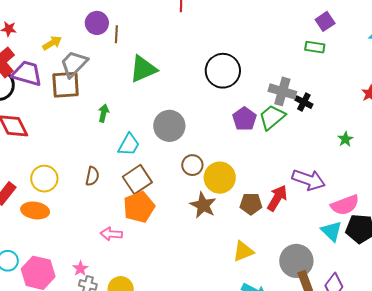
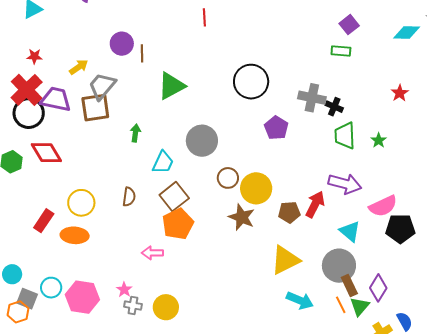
green trapezoid: (272, 117) -> (345, 136), moved, turned -48
cyan triangle: (332, 231) -> (350, 231), moved
yellow triangle: (243, 251) -> (285, 260), size x1.4

